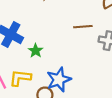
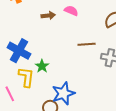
yellow L-shape: (20, 78) -> (26, 77), moved, turned 90

